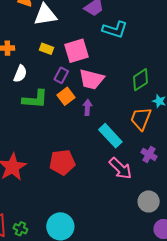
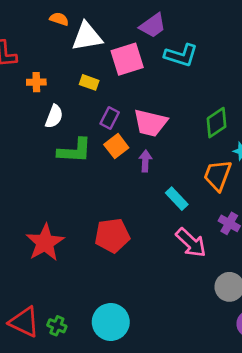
pink square: (77, 51) -> (127, 59), moved
cyan rectangle: (110, 136) -> (177, 199), size x0.7

